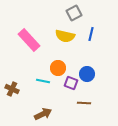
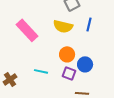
orange circle: (58, 68) -> (67, 54), moved
brown cross: (12, 89) -> (10, 79), turned 32

